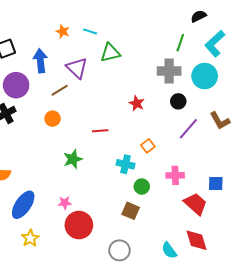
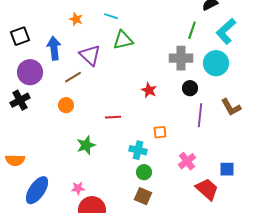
cyan line: (90, 31) -> (111, 16), moved
purple line: (188, 129) -> (200, 115), turned -35
orange square: (148, 146) -> (160, 132), turned 32
pink cross: (175, 175) -> (187, 161), turned -36
green circle: (142, 187) -> (144, 172), moved

